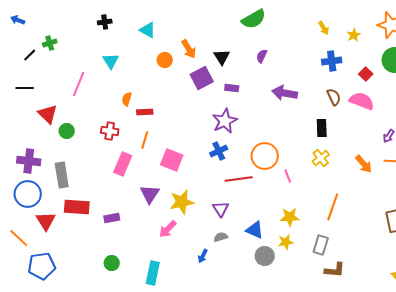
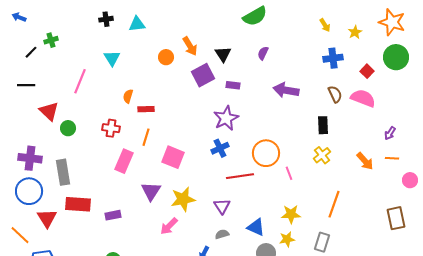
cyan triangle: (148, 30) -> (137, 24), moved, turned -36

